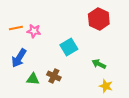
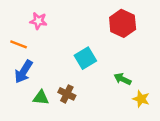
orange line: (16, 28) -> (19, 44), moved, turned 32
pink star: (34, 31) -> (38, 21), moved
yellow star: (106, 86) -> (141, 99), moved

